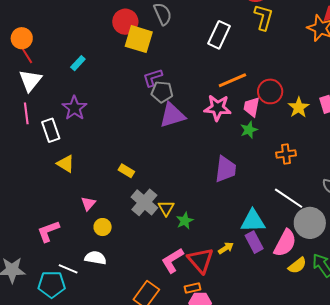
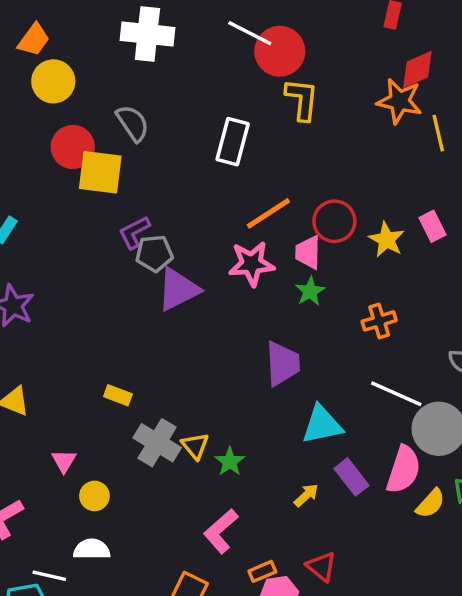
cyan triangle: (253, 221) -> (322, 425), moved
red triangle: (200, 260) -> (321, 567), moved, size x0.7

